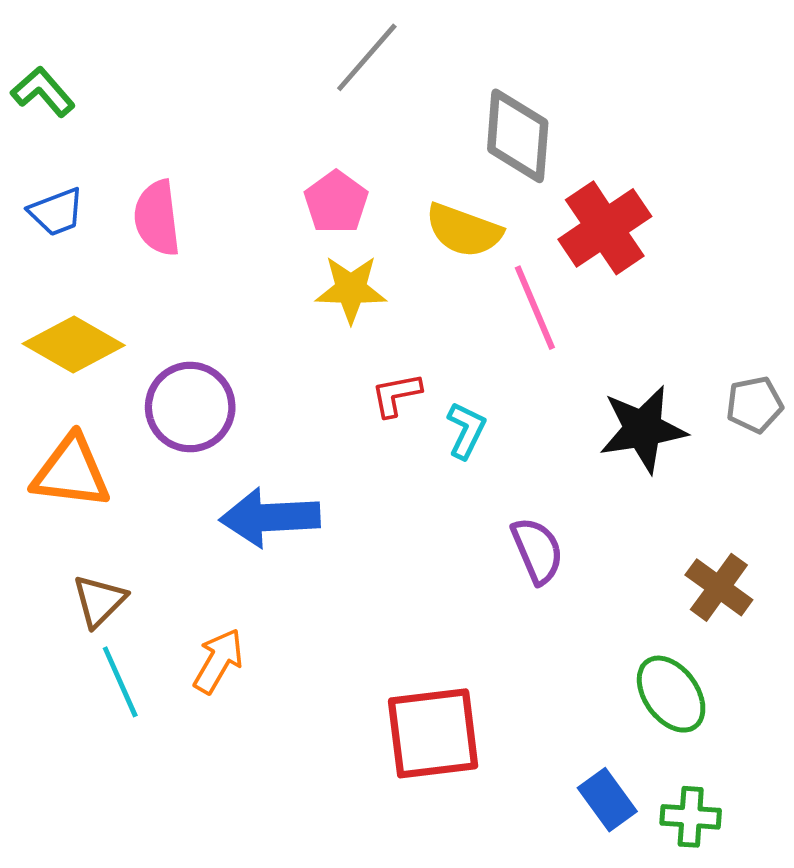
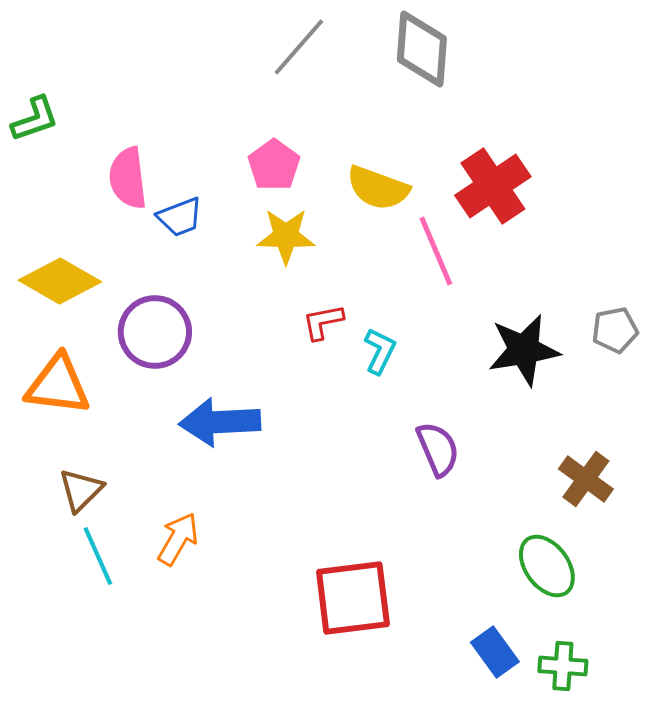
green L-shape: (43, 92) -> (35, 119), moved, turned 112
gray diamond: (518, 136) -> (422, 49), moved
blue trapezoid: (56, 212) -> (180, 217), moved

